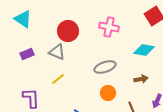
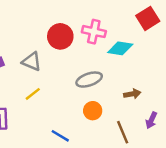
red circle: (68, 31) -> (60, 36), moved
cyan diamond: (144, 50) -> (120, 48), moved

